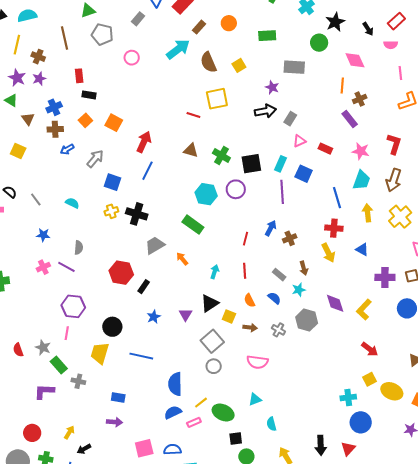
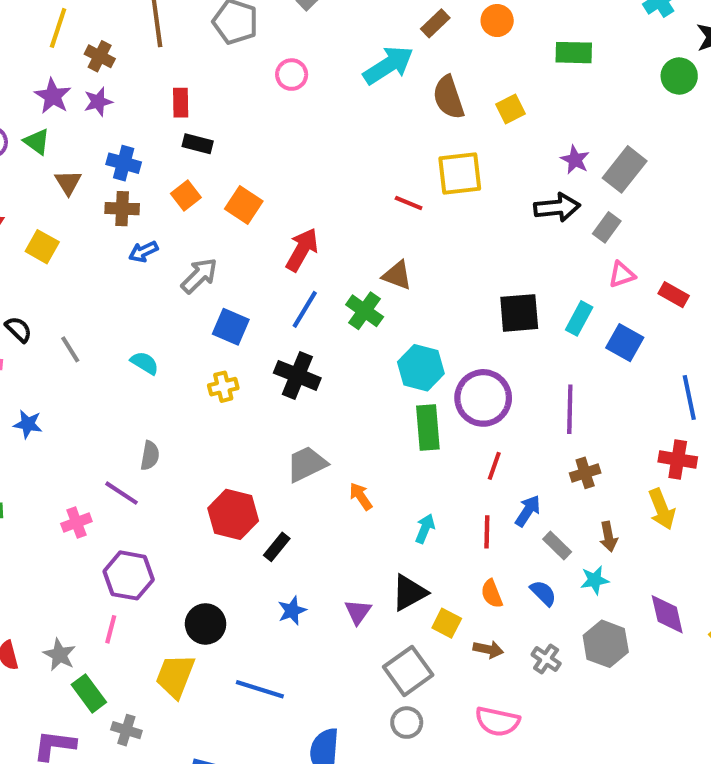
gray rectangle: (294, 67) -> (625, 169), moved, turned -60
blue cross: (54, 107) -> (124, 163), turned 35
green cross: (221, 155) -> (365, 311), moved
purple circle: (236, 189) -> (483, 398), moved, size x1.4
purple line: (282, 192) -> (570, 409), moved
black cross: (137, 214) -> (297, 375), moved
green rectangle: (193, 225) -> (428, 427), moved, turned 45
blue arrow: (271, 228) -> (528, 511), moved
blue star: (43, 235) -> (28, 424), moved
pink cross: (43, 267) -> (76, 522), moved

